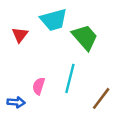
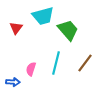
brown line: (101, 98) -> (85, 63), moved

